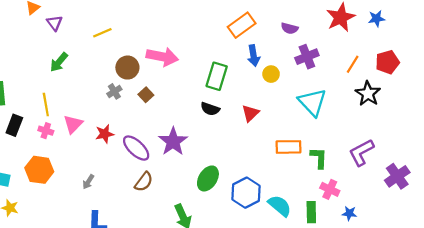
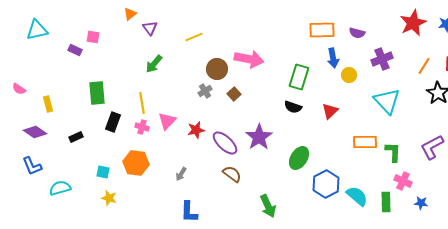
orange rectangle: (242, 25) -> (322, 30), turned 35
purple semicircle: (290, 28) -> (357, 33), moved
green ellipse: (208, 178) -> (299, 158), moved
brown semicircle: (144, 182) -> (232, 174), turned -90

